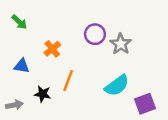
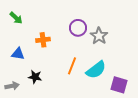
orange cross: (52, 49) -> (43, 40), turned 32
orange line: (68, 81) -> (72, 66), moved
purple square: (145, 104) -> (119, 85), turned 36

